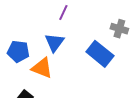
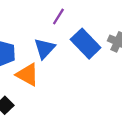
blue rectangle: (100, 54) -> (86, 44), moved

